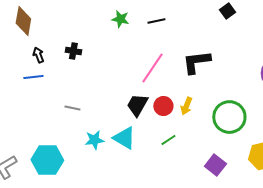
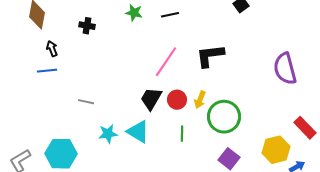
black cross: (73, 51) -> (87, 26), moved
green circle: (229, 117) -> (224, 117), moved
green line: (168, 140) -> (182, 134), turned -56

